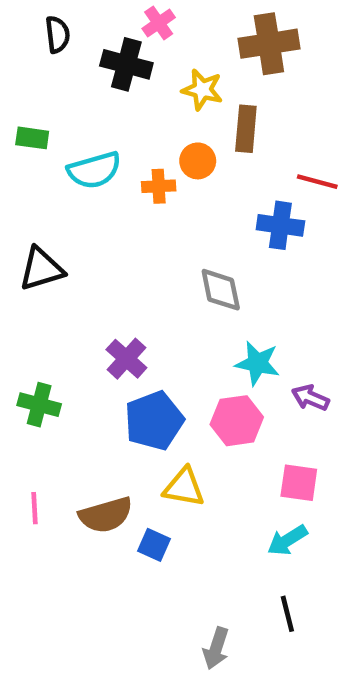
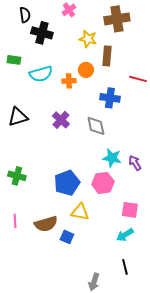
black cross: (126, 64) -> (42, 33), moved
blue cross: (280, 225) -> (110, 98), moved
purple cross: (126, 359) -> (61, 120), moved
purple arrow: (310, 398) -> (135, 163), moved, turned 35

